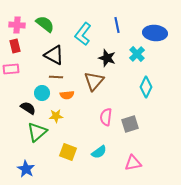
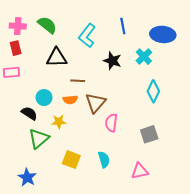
black triangle: (54, 55) -> (57, 58), turned -30
brown line: (56, 77) -> (78, 81), moved
brown triangle: (94, 81) -> (96, 103), moved
gray square: (130, 124) -> (149, 134), moved
cyan semicircle: (99, 152) -> (104, 160), turned -70

